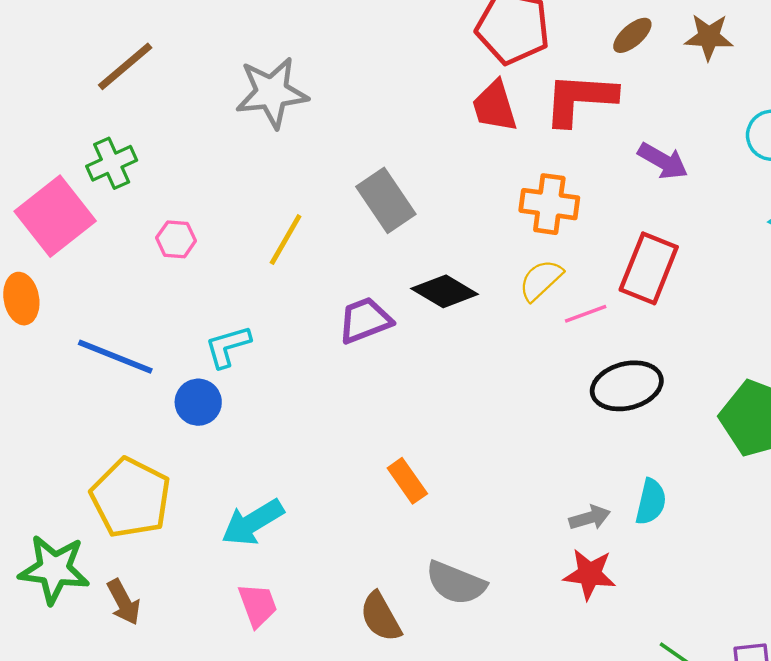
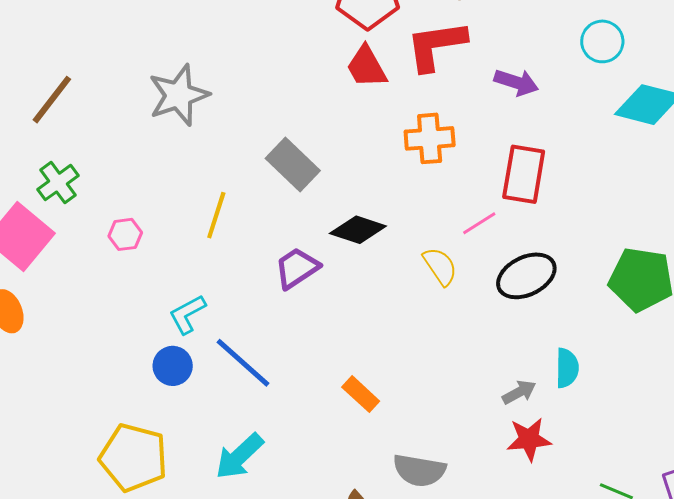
yellow semicircle: (541, 280) -> (440, 266), moved, turned 111
blue line: (115, 357) -> (243, 363), moved, turned 32

